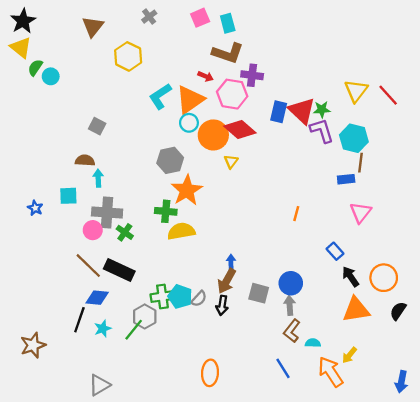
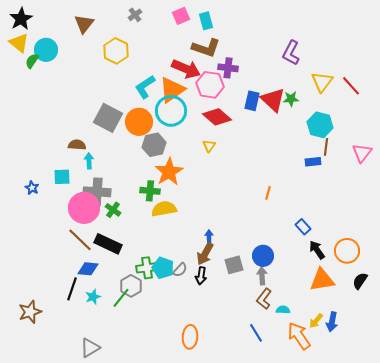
cyan circle: (51, 76) -> (46, 50), moved, size x1.5
red arrow: (206, 76) -> (186, 69), size x2.0
cyan circle: (189, 123) -> (171, 111), size x1.8
gray square: (97, 126) -> (108, 118), moved, size x1.8
purple L-shape: (322, 131) -> (291, 53), moved, turned -135
orange circle: (213, 135) -> (139, 122), moved
pink triangle: (360, 212) -> (362, 153), moved
pink circle: (93, 230) -> (84, 208), size x1.8
gray square: (259, 293) -> (234, 265), turned -30
blue arrow: (401, 382) -> (332, 322), moved

